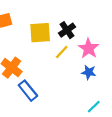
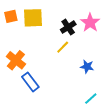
yellow square: (40, 33) -> (33, 18), moved
pink star: (89, 48) -> (90, 23), moved

